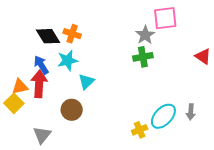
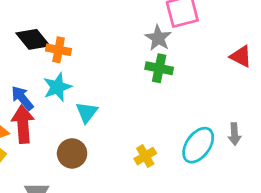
black diamond: (48, 36) -> (33, 39), moved
green cross: (143, 57) -> (159, 68), turned 30
yellow cross: (140, 130) -> (145, 156), moved

